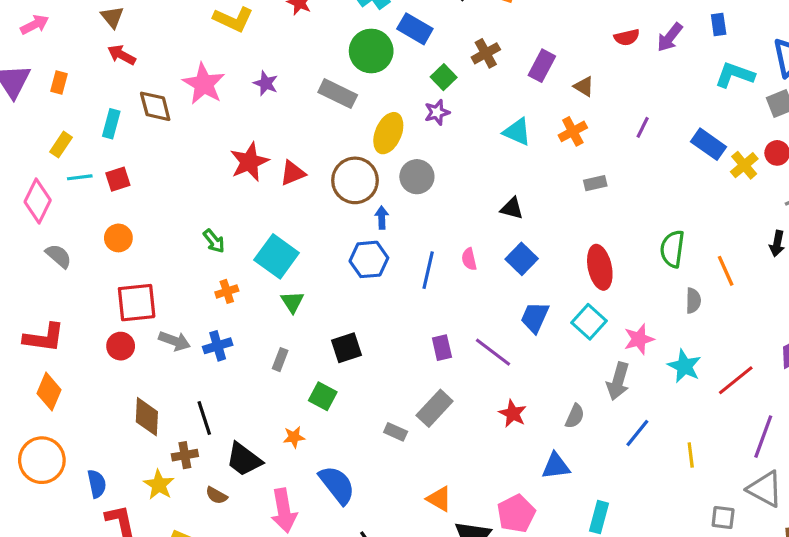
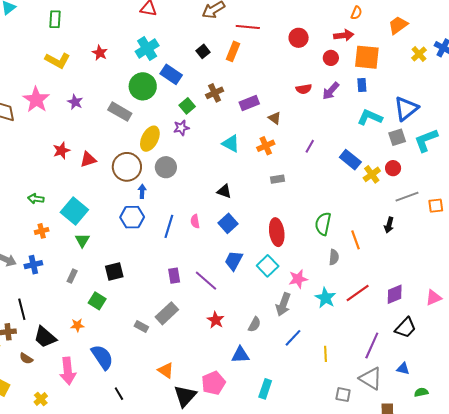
purple rectangle: (542, 66) -> (249, 103), turned 36
red star: (249, 162) -> (61, 151), size x0.7
green arrow: (214, 241) -> (36, 199), turned 133
red line: (736, 380) -> (358, 293), moved

